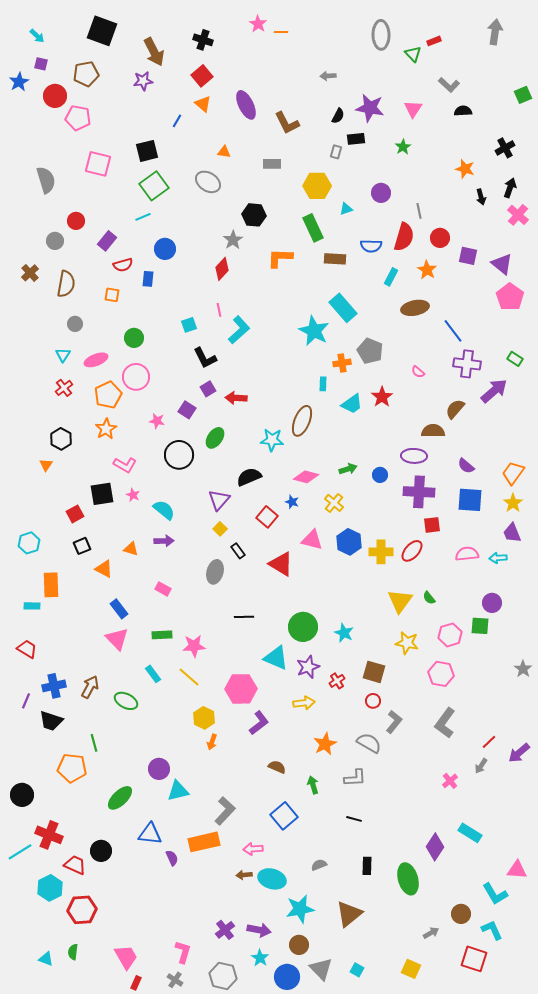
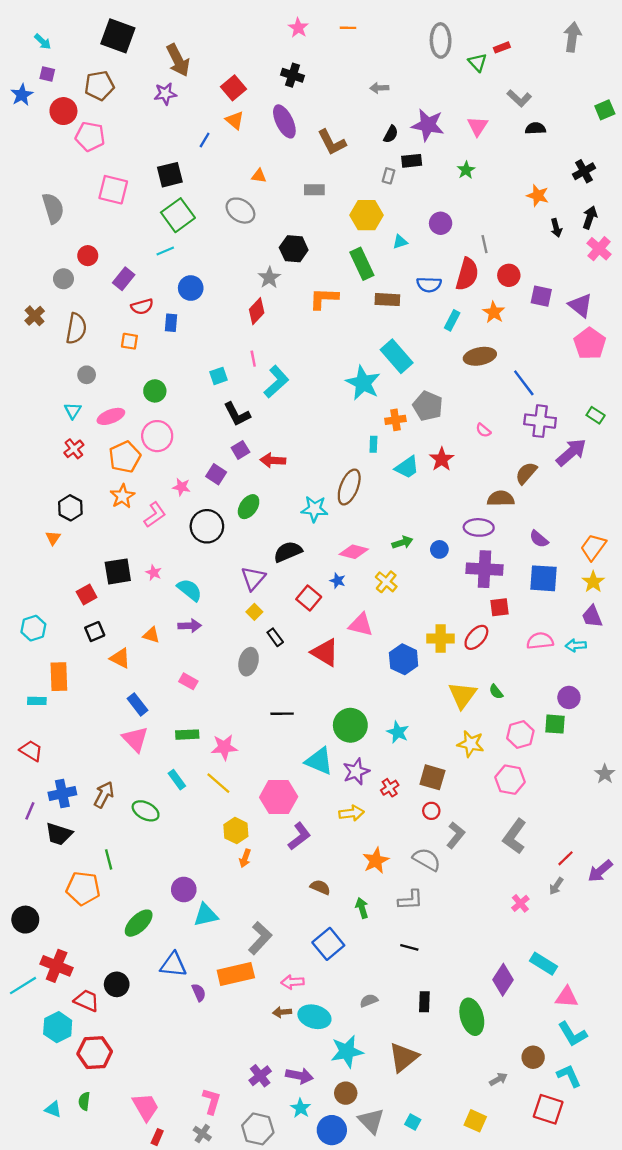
orange line: (281, 32) -> (348, 28), moved
black cross: (203, 40) -> (292, 75), moved
pink L-shape: (125, 465) -> (155, 515), moved, turned -65
blue hexagon: (349, 542) -> (404, 659), moved
pink triangle: (517, 870) -> (567, 997), moved

